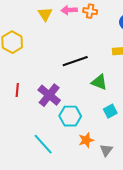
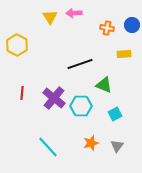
orange cross: (90, 11) -> (107, 28), moved
cyan hexagon: (70, 116) -> (81, 106), moved
gray triangle: (106, 150) -> (117, 146), moved

